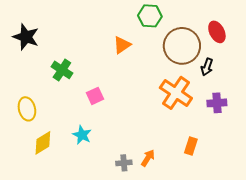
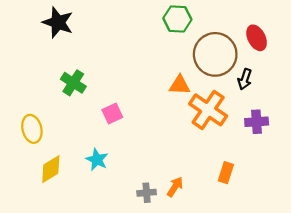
black star: (26, 37) -> (58, 22), moved
orange triangle: (122, 45) -> (180, 85), moved, turned 36

